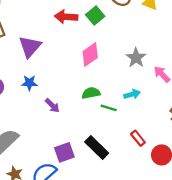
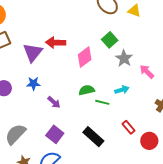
green square: (95, 16) -> (110, 40), moved
red arrow: (66, 17) -> (56, 43), moved
purple square: (64, 152) -> (55, 134), moved, turned -30

